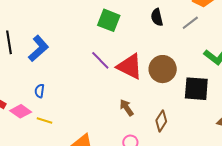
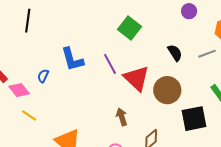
black semicircle: (157, 17) -> (175, 53), moved, turned 144
blue L-shape: (38, 48) -> (72, 59), moved, turned 100
black square: (196, 89) -> (194, 119), turned -32
yellow line: (45, 120) -> (29, 115), moved

